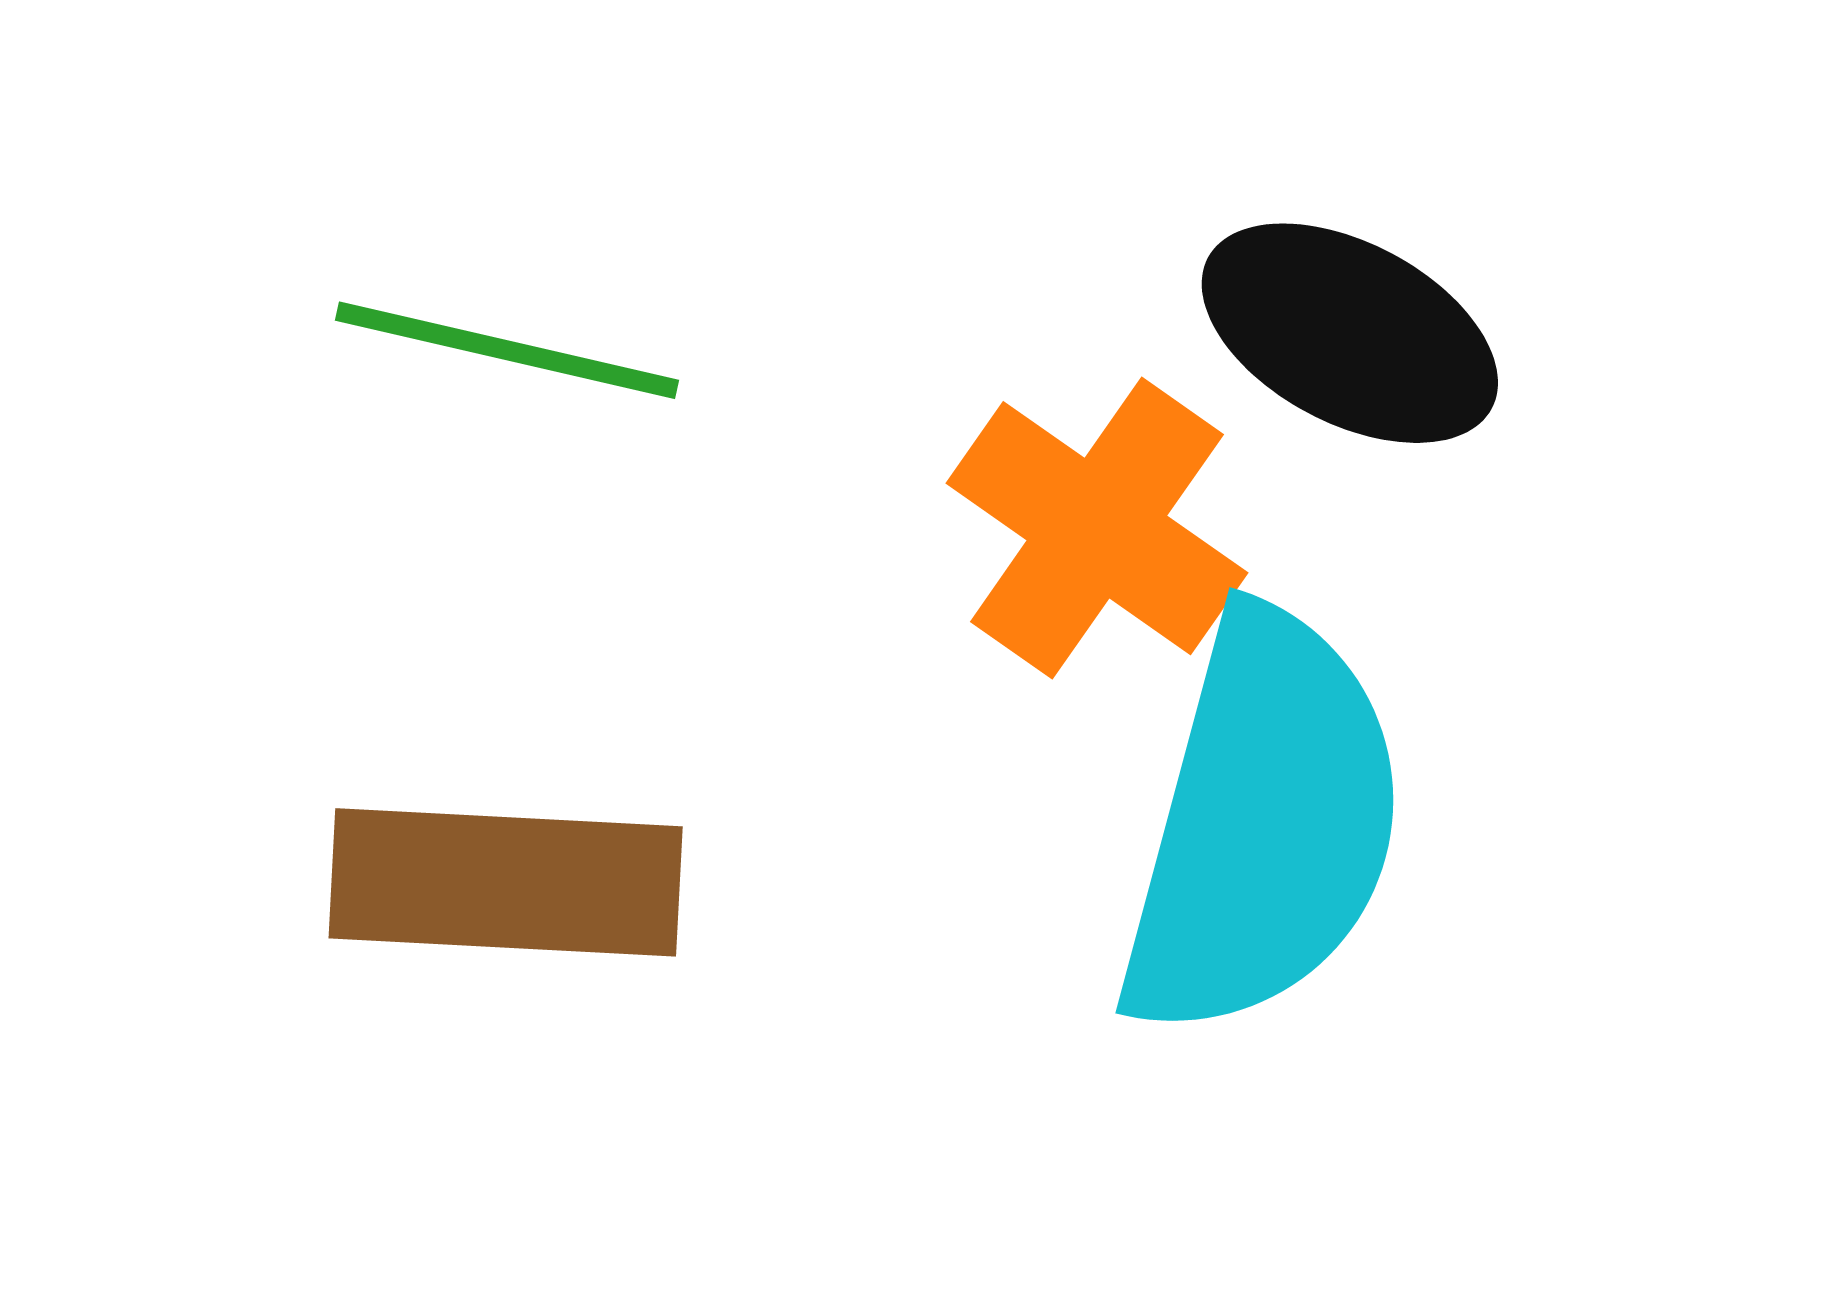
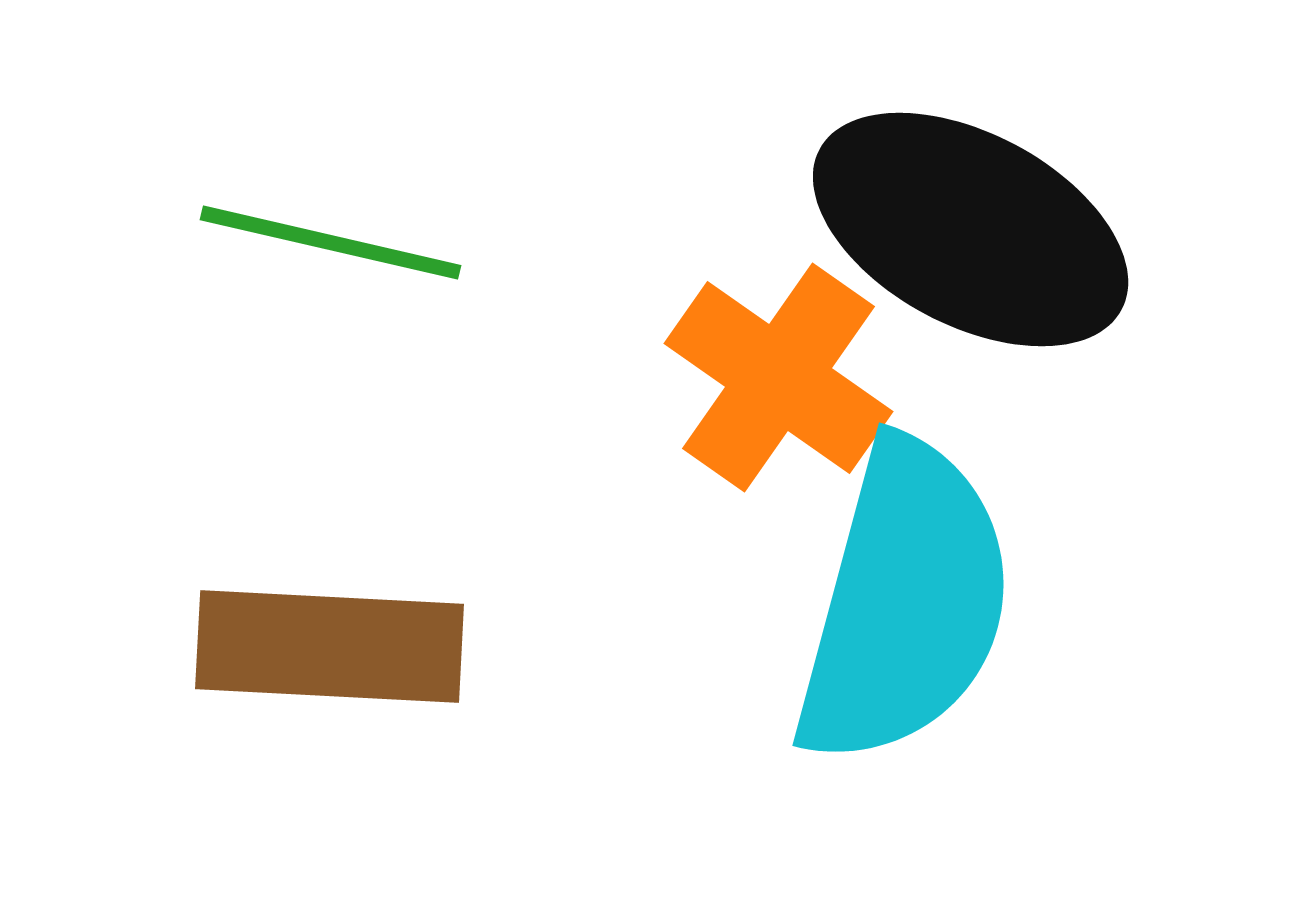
black ellipse: (1350, 333) -> (971, 230), size x1.4

